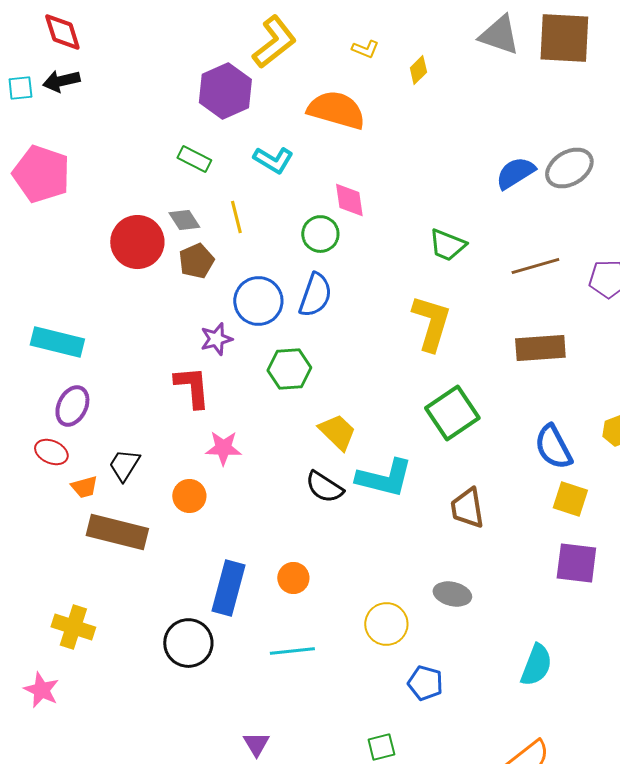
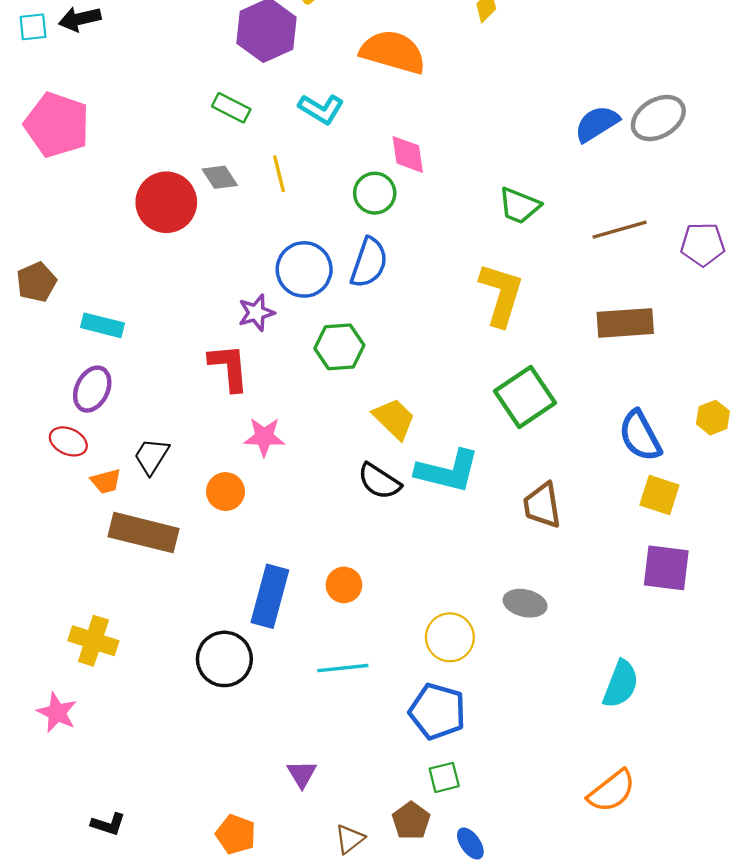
brown pentagon: (196, 261) -> (36, 282), moved
cyan rectangle: (57, 342) -> (103, 325), moved, size x0.7
blue pentagon: (425, 683) -> (437, 711), moved, size x1.4

